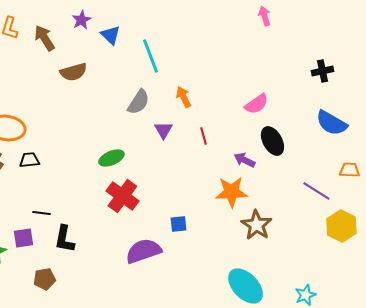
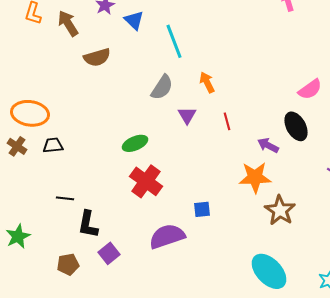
pink semicircle: (256, 104) -> (310, 89), moved
purple square: (23, 238) -> (109, 253), moved, turned -30

